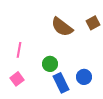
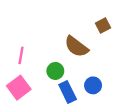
brown semicircle: (62, 27) -> (76, 47), moved
pink square: (17, 79) -> (19, 88), size x1.5

